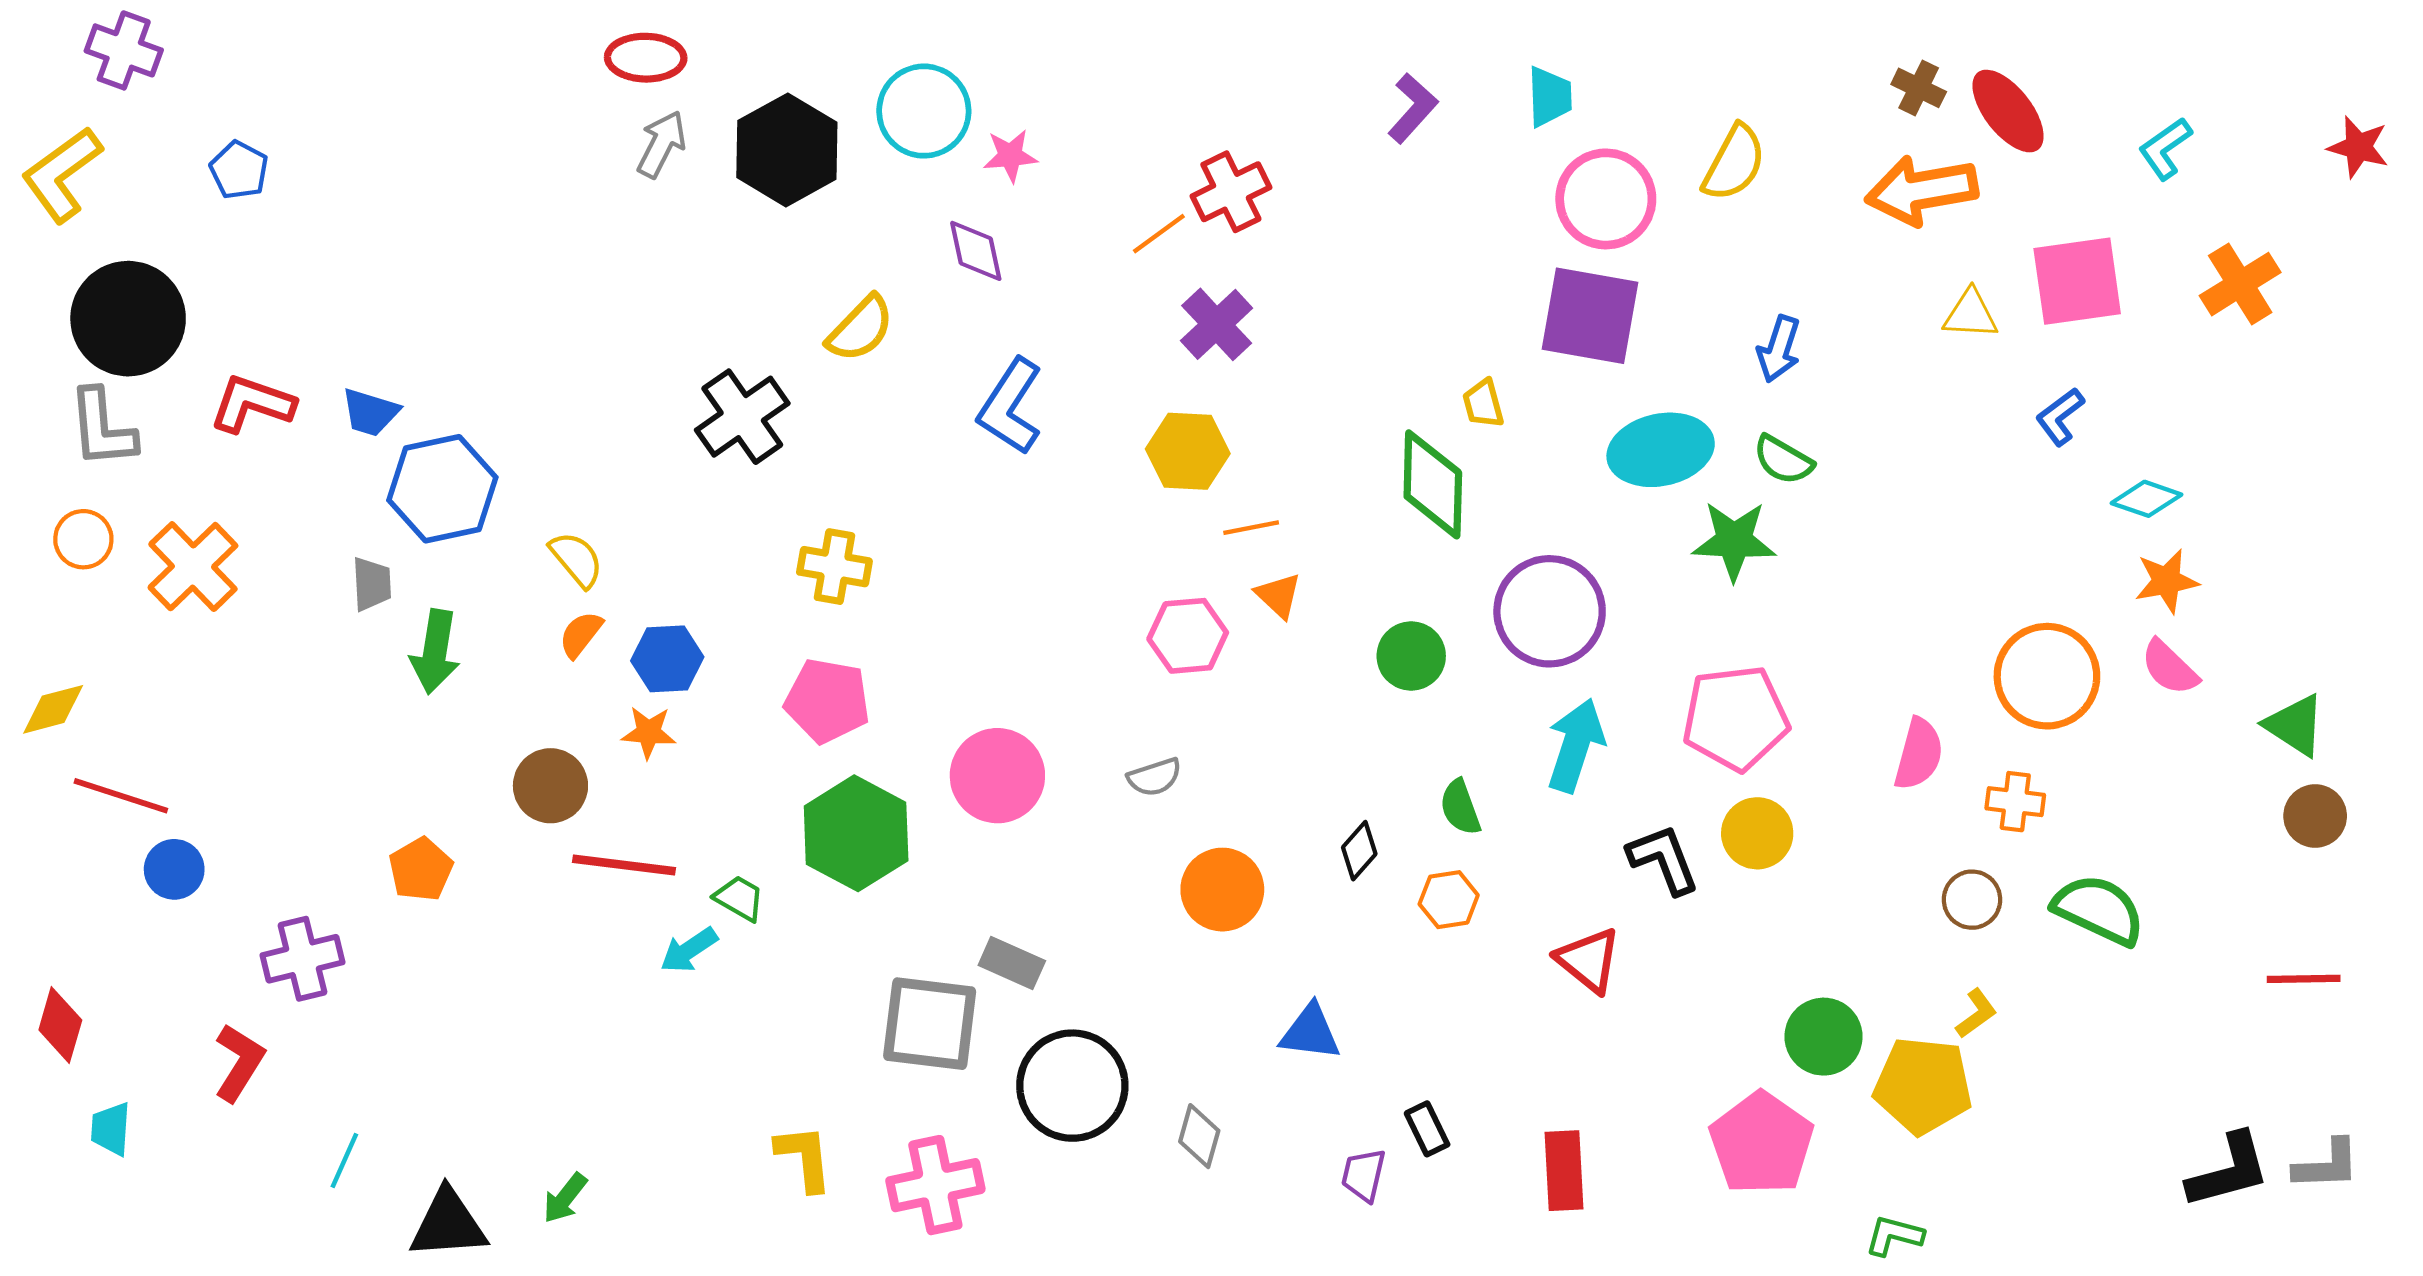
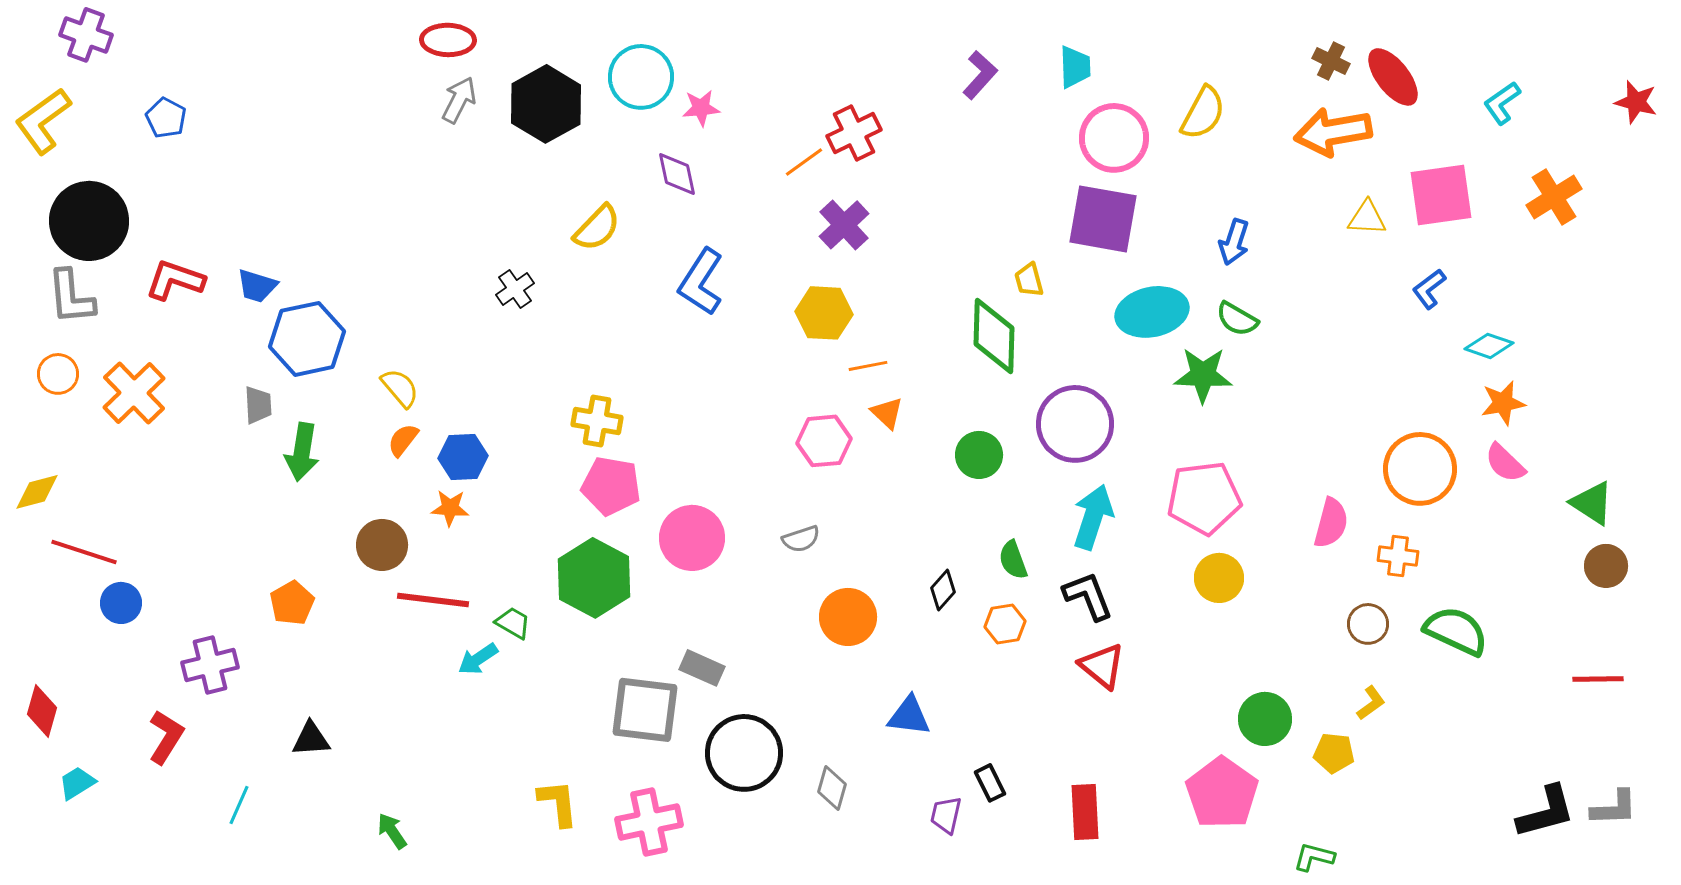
black cross: (742, 417) -> (515, 289), size x0.6
yellow cross: (834, 567) -> (597, 421), moved
pink pentagon: (827, 701) -> (611, 486), moved
black L-shape: (1663, 859) -> (1088, 596), moved
yellow pentagon: (1923, 1086) -> (1334, 753), size x0.6
cyan trapezoid: (111, 1129) -> (77, 783), turned 54
green arrow: (565, 1198) -> (392, 831), turned 108
black triangle: (448, 1224) -> (311, 739), moved, size x0.7

